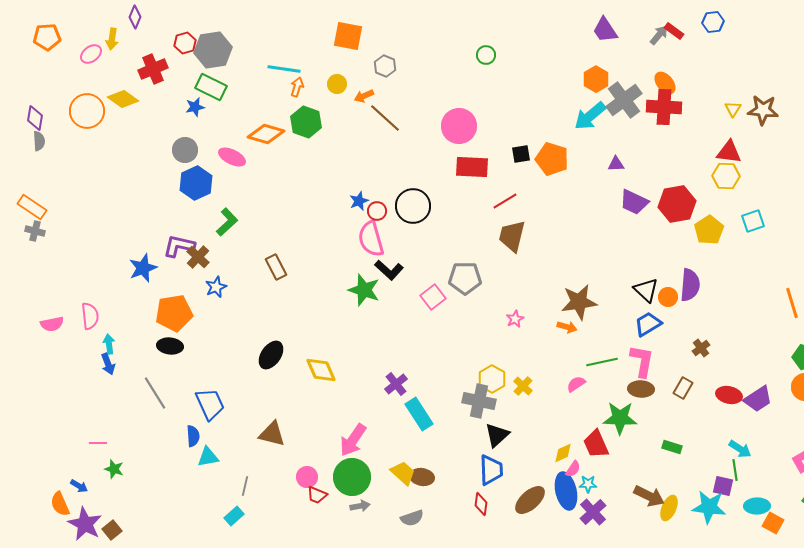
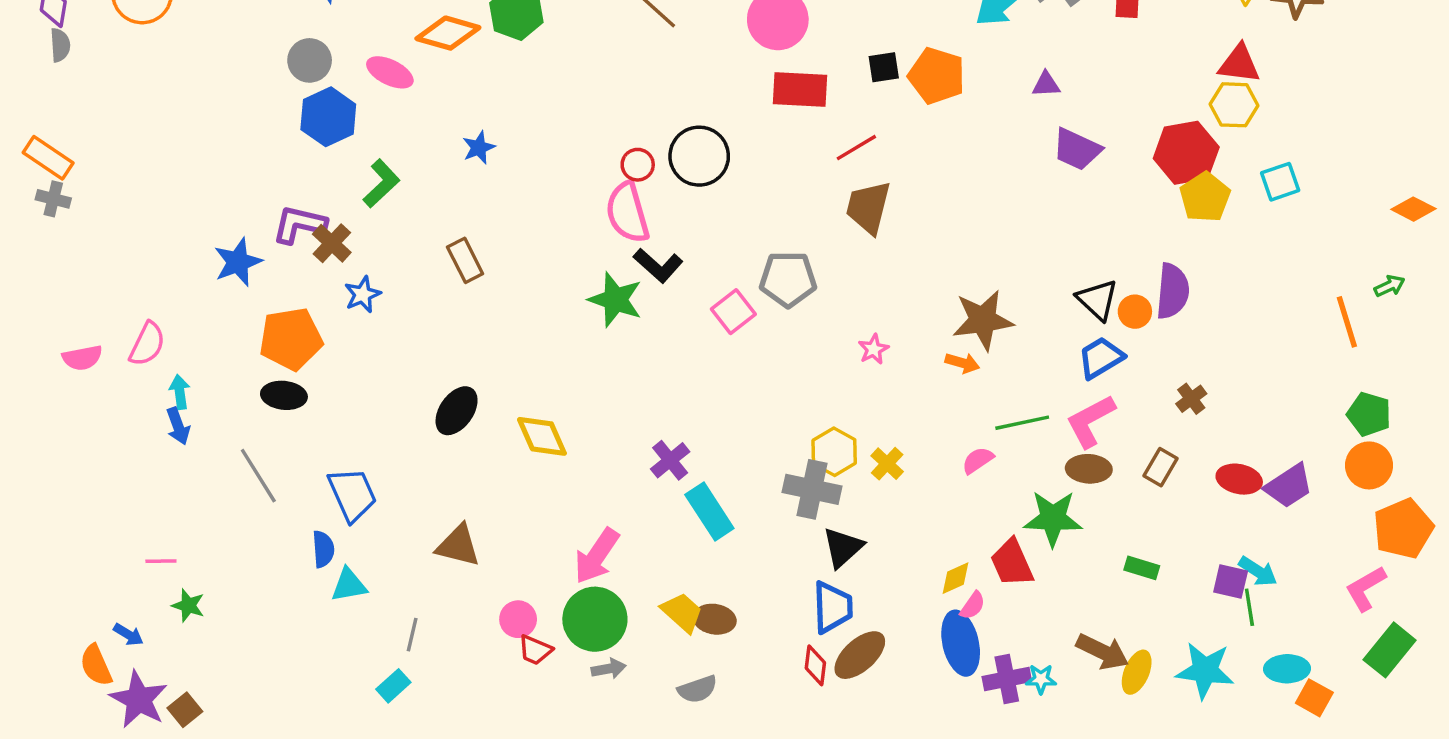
blue star: (359, 201) -> (479, 148), moved
red hexagon: (677, 204) -> (1186, 153), moved
pink semicircle: (90, 316) -> (147, 344), turned 32
pink L-shape: (642, 361) -> (1090, 421), turned -128
cyan star: (588, 484) -> (1041, 679), moved
purple square: (723, 486) -> (1231, 582), moved
brown ellipse: (530, 500) -> (860, 655), moved
purple cross: (593, 512) -> (1007, 679), turned 32

